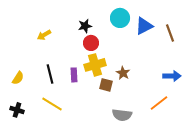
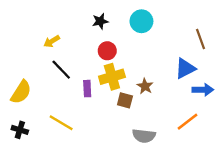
black star: (85, 26) -> (100, 21), moved
blue triangle: (144, 26) -> (185, 68), moved
black line: (50, 74) -> (61, 70), moved, turned -30
yellow semicircle: (18, 78) -> (21, 92), size x1.5

